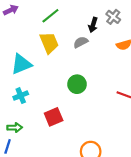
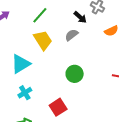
black arrow: (93, 25) -> (80, 17), turned -56

